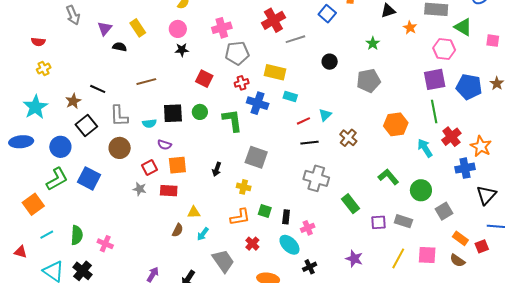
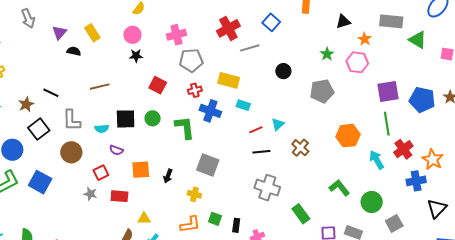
blue square: (327, 14) -> (271, 22), moved
pink hexagon: (444, 49) -> (357, 62), moved
orange square: (177, 165) -> (141, 170), moved

